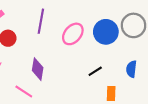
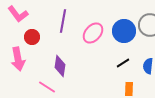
black line: (95, 71) -> (123, 63), moved

